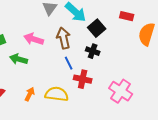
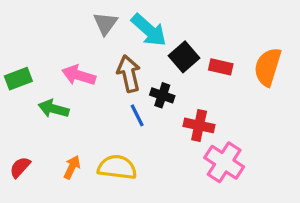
red rectangle: (127, 16) -> (221, 67), moved
black cross: (93, 51) -> (162, 95), moved
red cross: (83, 79) -> (199, 125), moved

